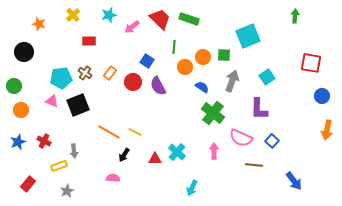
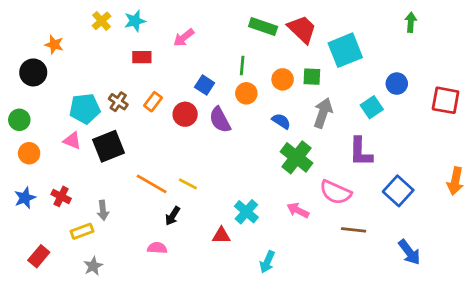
cyan star: (109, 15) -> (135, 21), moved
red trapezoid: (160, 19) -> (302, 29), moved
orange star: (39, 24) -> (54, 45), moved
red rectangle: (89, 41) -> (142, 57), moved
red square: (311, 63) -> (446, 100), moved
orange circle: (185, 67) -> (246, 93), moved
blue circle: (322, 96) -> (397, 84), moved
blue square: (272, 141) -> (398, 191), moved, size x1.5
pink arrow: (214, 151) -> (298, 210), turned -63
red triangle: (155, 159) -> (221, 235), moved

